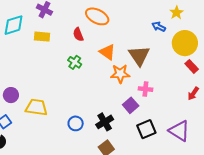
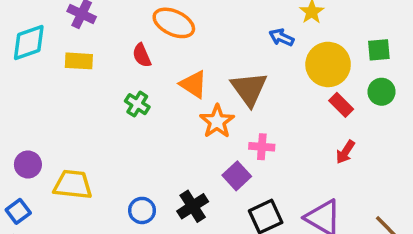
orange star: (120, 74) -> (217, 121), turned -30

